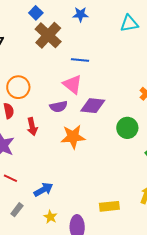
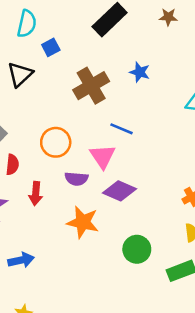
blue square: (36, 13) -> (51, 47), moved
orange circle: (18, 87) -> (56, 142), moved
green circle: (127, 128) -> (137, 249), moved
blue arrow: (43, 190) -> (21, 260), moved

